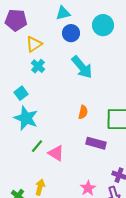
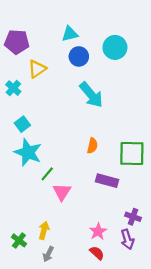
cyan cross: (38, 66) -> (13, 88), moved
green line: (37, 146) -> (47, 174), moved
pink triangle: (56, 153) -> (62, 192), turned 30

